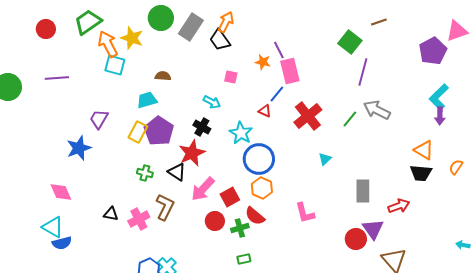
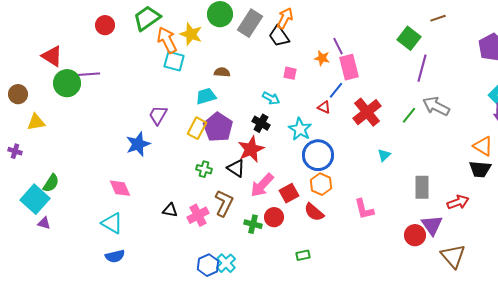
purple line: (57, 78) -> (88, 74), moved
green cross: (240, 228) -> (253, 224), moved, turned 30
blue semicircle: (62, 243) -> (115, 256), moved

